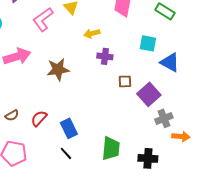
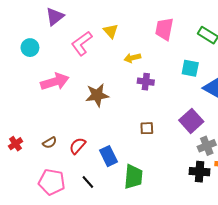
brown square: (125, 81) -> (147, 128), moved
green trapezoid: (111, 148) -> (133, 177), moved
black line: (66, 153) -> (88, 182), moved
black cross: (148, 158) -> (200, 172), moved

